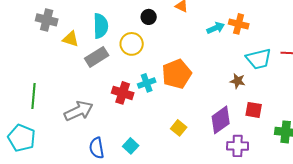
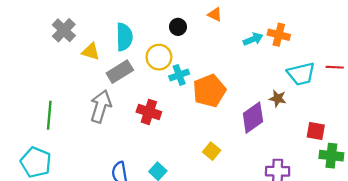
gray cross: (47, 20) -> (64, 30), turned 30
cyan cross: (147, 83) -> (179, 75), moved
red square: (254, 110) -> (316, 131), moved
gray arrow: (79, 111) -> (101, 106), moved, turned -48
purple diamond: (221, 120) -> (253, 118), moved

